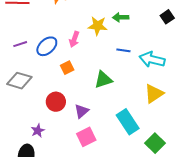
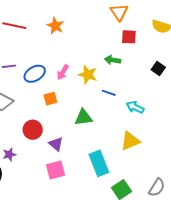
black square: (167, 17) -> (158, 68), turned -32
yellow star: (98, 26) -> (88, 75), moved
cyan arrow: (152, 59) -> (135, 107), size x0.7
purple triangle: (82, 111) -> (56, 144), turned -49

